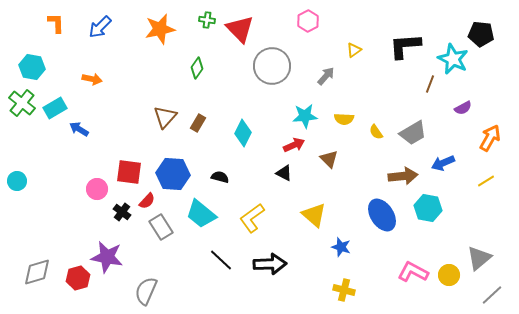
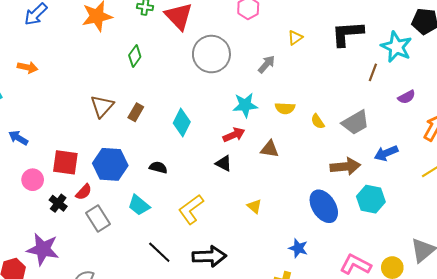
blue arrow: (79, 129) -> (18, 138), moved
brown triangle: (329, 159) -> (270, 149), turned -36
cyan trapezoid: (201, 214) -> (139, 205), size x0.7
yellow triangle: (314, 215) -> (254, 206), size x0.6
blue star: (341, 247) -> (298, 248), moved

